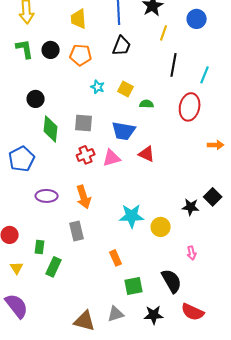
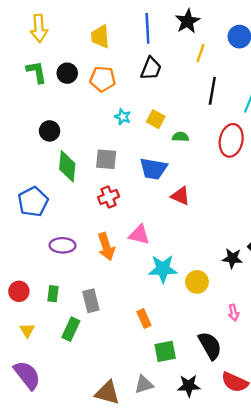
pink triangle: (112, 158) -> (139, 235), moved, turned 30
gray rectangle: (77, 231) -> (91, 301), moved
green rectangle: (40, 247) -> (53, 294), moved

